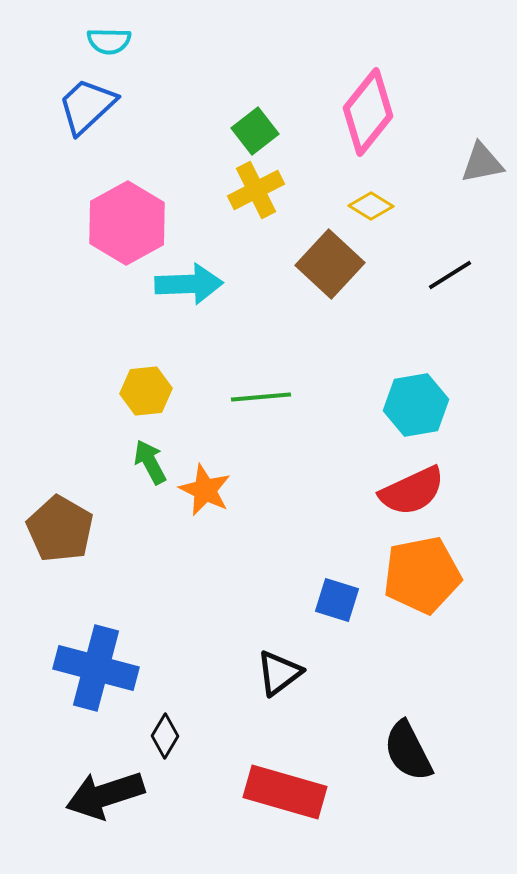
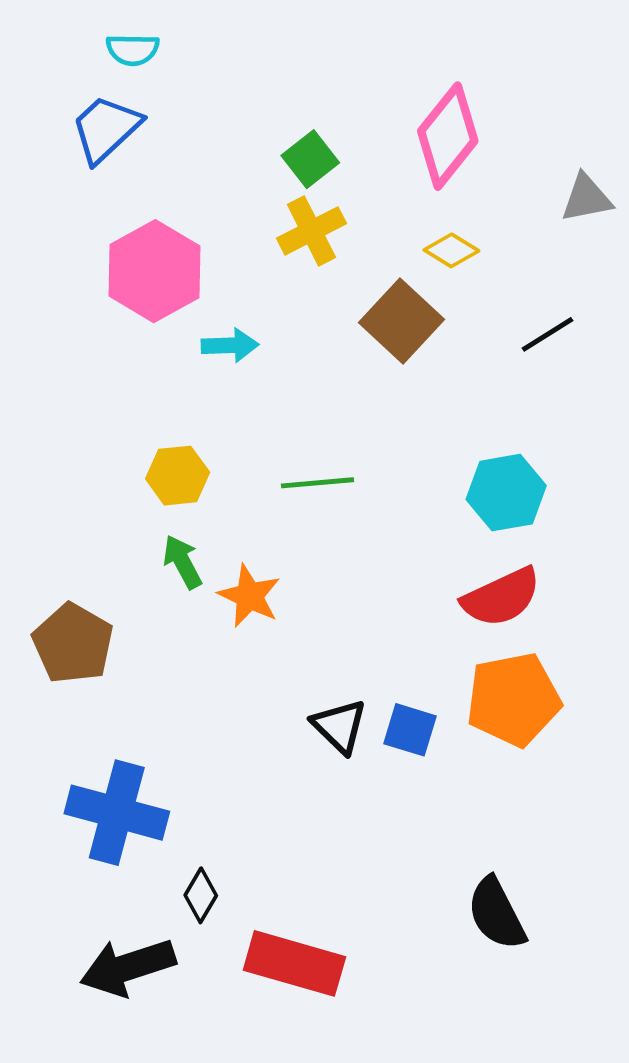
cyan arrow: (189, 284) -> (230, 345), size x0.7
black triangle: (279, 673) -> (339, 726), moved, turned -39
red rectangle: (285, 792) -> (294, 963), moved

